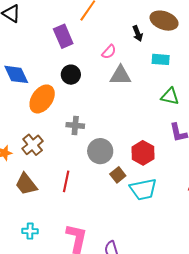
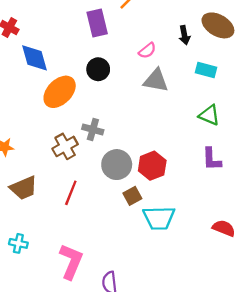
brown cross: (33, 145) -> (65, 146), moved
red hexagon: (143, 153) -> (152, 166), moved
brown trapezoid: (26, 184) -> (24, 188), turned -85

